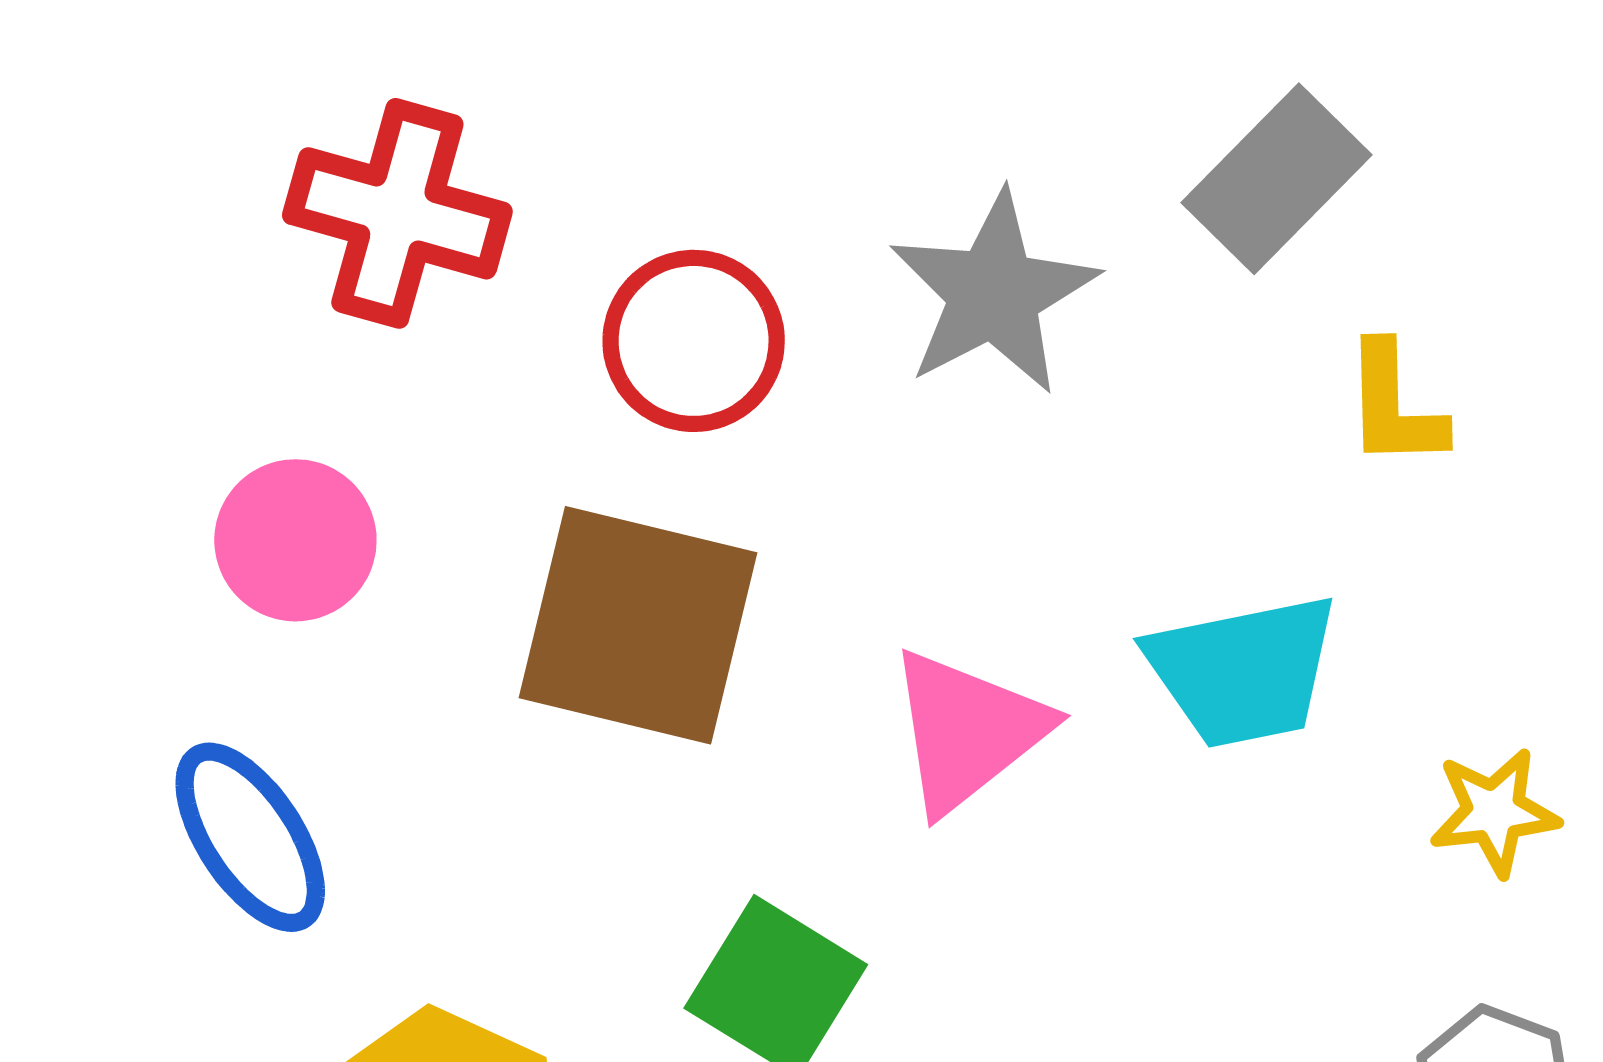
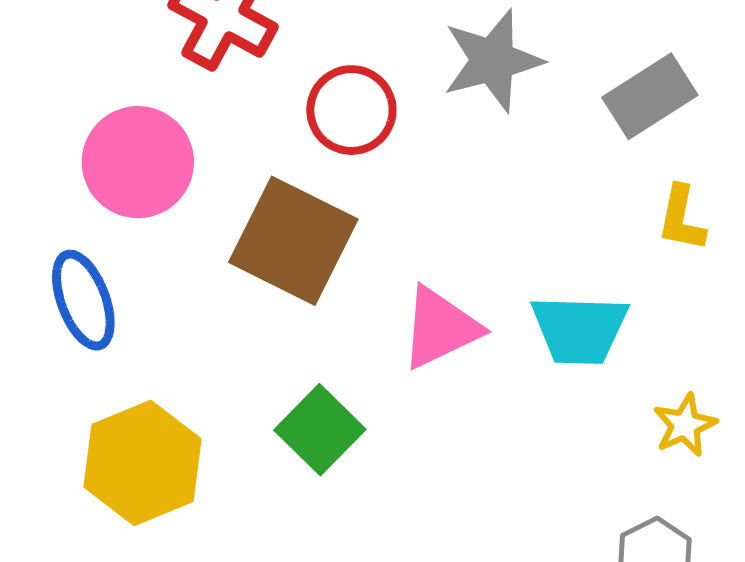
gray star: (994, 293) -> (493, 61), moved
pink circle: (295, 540) -> (138, 162), size x1.4
yellow star: (1494, 812) -> (685, 425), turned -30

